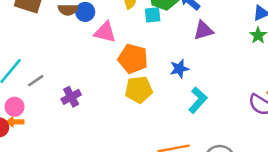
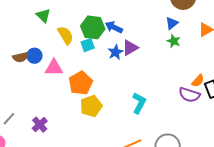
orange pentagon: (133, 59) -> (81, 83), turned -30
blue star: (179, 69) -> (116, 52), moved

